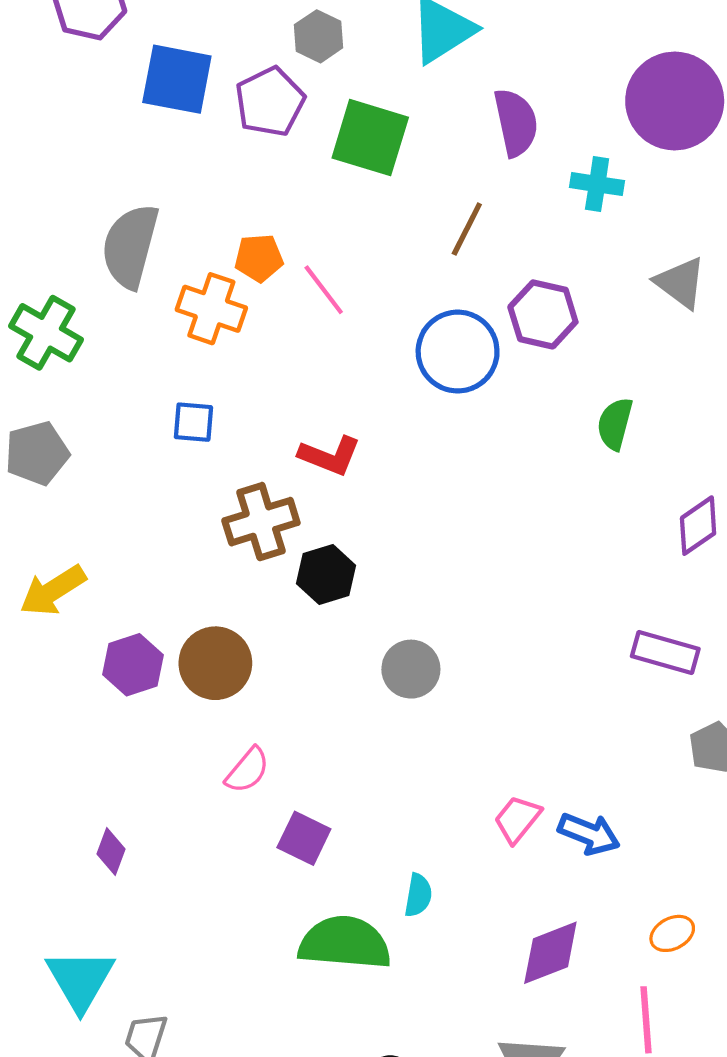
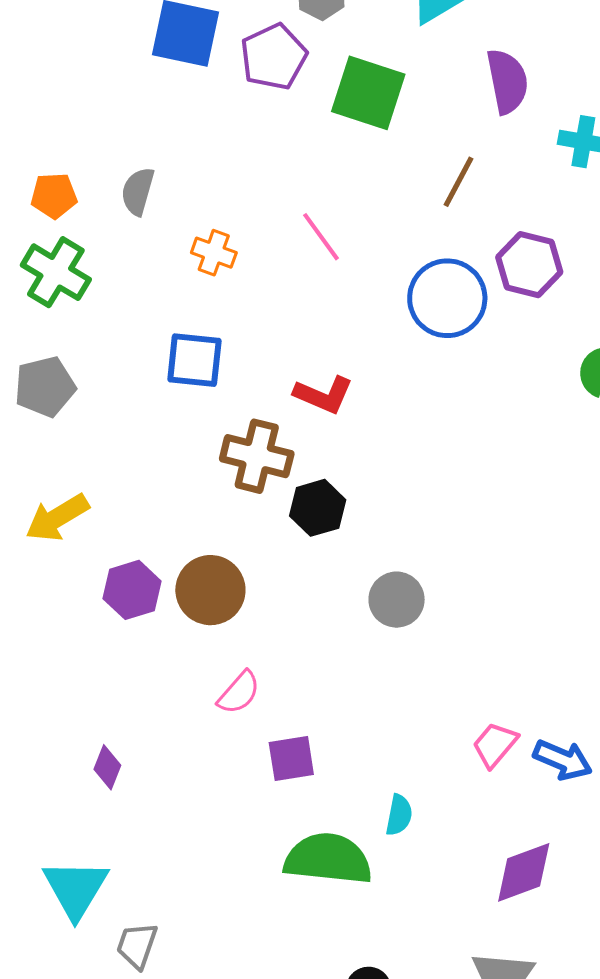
gray semicircle: (130, 246) -> (138, 191), size x0.6
orange pentagon: (259, 258) -> (54, 196), moved
orange cross: (211, 309) -> (214, 253), size x0.7
blue square: (193, 422) -> (194, 360), size x1.4
brown cross: (261, 522) -> (257, 456), turned 30
purple square: (304, 838) -> (291, 758), turned -36

